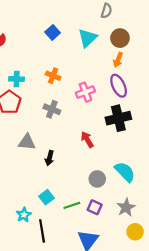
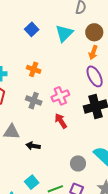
pink cross: (85, 92) -> (60, 96), moved
red arrow: (87, 140) -> (61, 121), moved
black arrow: (49, 158) -> (33, 146), turned 88

